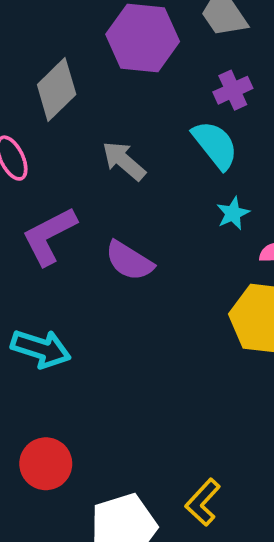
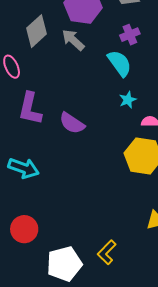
gray arrow: (124, 161) -> (73, 40), moved
purple L-shape: (49, 236) -> (30, 109), turned -52

